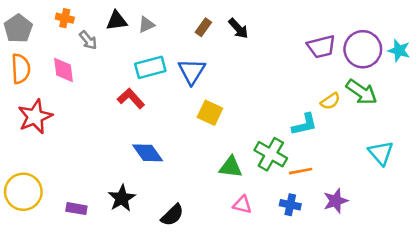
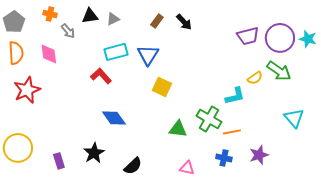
pink triangle: (242, 205) -> (187, 168), moved
purple rectangle: (76, 209) -> (59, 161), turned 63

